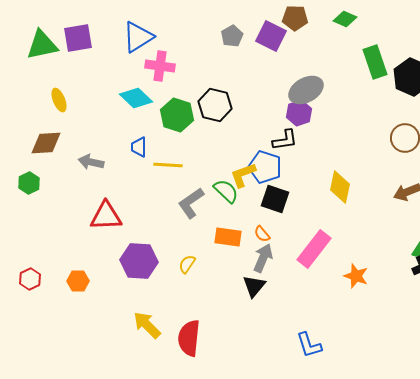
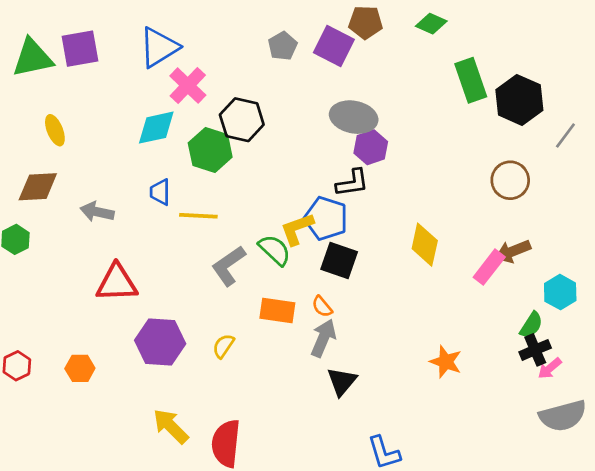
pink cross: (160, 66) -> (188, 85), turned 36
gray ellipse: (306, 90) -> (354, 117), moved, turned 40
cyan diamond: (136, 98) -> (156, 128), turned -56
black hexagon: (215, 105) -> (242, 120), moved
pink rectangle: (314, 249) -> (489, 267), moved, size x0.7
black triangle: (254, 286) -> (342, 382), moved

